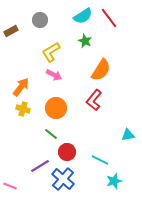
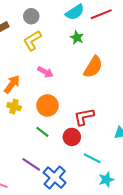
red line: (109, 18) -> (101, 14), turned -75
yellow L-shape: (51, 52) -> (32, 41), moved
red L-shape: (94, 100) -> (84, 117), moved, turned 40
red circle: (67, 152) -> (72, 137), moved
purple line: (40, 166) -> (31, 164), turned 66

